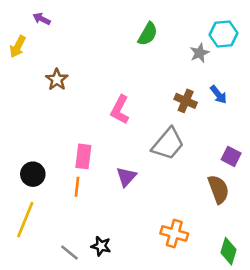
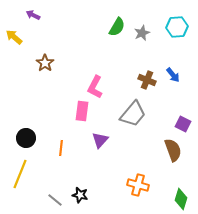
yellow arrow: (18, 47) -> (14, 37), turned 102
gray star: (199, 53) -> (142, 33), moved
pink rectangle: (83, 156) -> (82, 111), moved

